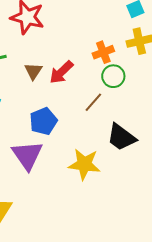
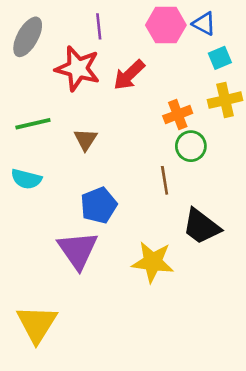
red arrow: (61, 72) -> (129, 75), moved
brown line: (93, 102) -> (165, 180), turned -50

